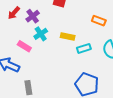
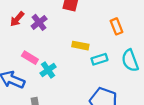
orange rectangle: (99, 21) -> (117, 26), turned 48
cyan cross: (41, 34) -> (48, 70), moved

